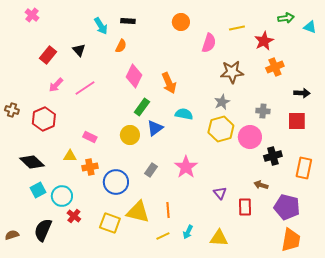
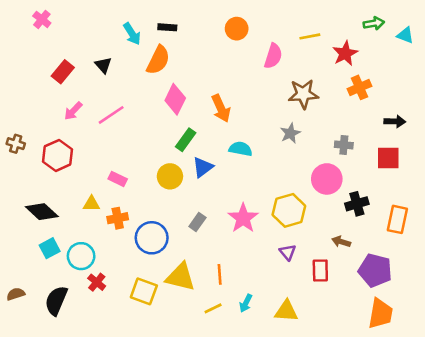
orange semicircle: (121, 46) -> (158, 60), size x1.6
yellow hexagon: (221, 129) -> (289, 210), moved
brown semicircle: (12, 235) -> (16, 294), moved

